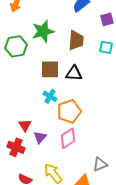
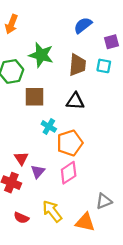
green star: (43, 31) -> (41, 55), turned 30
cyan square: (106, 47) -> (104, 66), moved
brown square: (50, 69) -> (35, 97), moved

